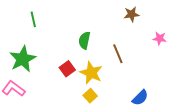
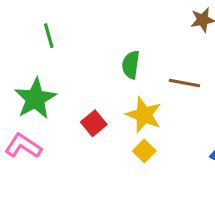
brown line: (118, 54) -> (184, 83), turned -54
red square: (67, 69) -> (94, 123), moved

